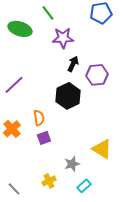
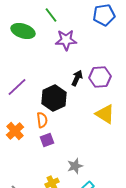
black arrow: (73, 64) -> (77, 78), moved
black hexagon: (68, 96) -> (54, 98), moved
yellow triangle: (102, 149) -> (105, 114), moved

